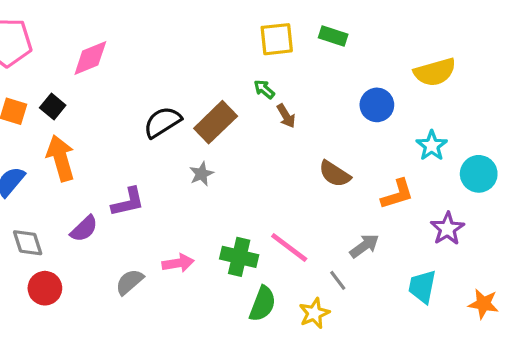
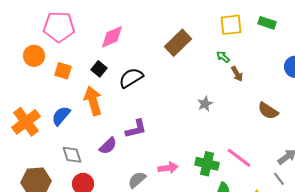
black square: (53, 106) -> (99, 69), moved
black semicircle: (162, 122) -> (131, 78), moved
brown rectangle: (216, 122) -> (178, 43), moved
gray star: (202, 174) -> (205, 104), moved
gray line: (338, 280) -> (279, 179), moved

